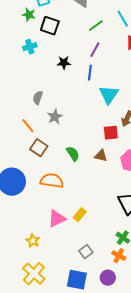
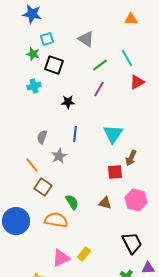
blue line: (90, 73) -> (75, 134), moved
green semicircle: (73, 154) -> (72, 202), moved
brown triangle: (101, 156) -> (105, 203), moved

